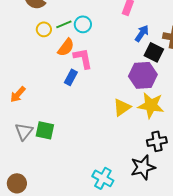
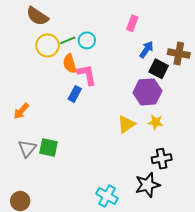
yellow circle: (44, 29) -> (47, 45), size x1.5
orange semicircle: (66, 47) -> (70, 64), turned 126
yellow star: (151, 105) -> (156, 122), size x0.6

